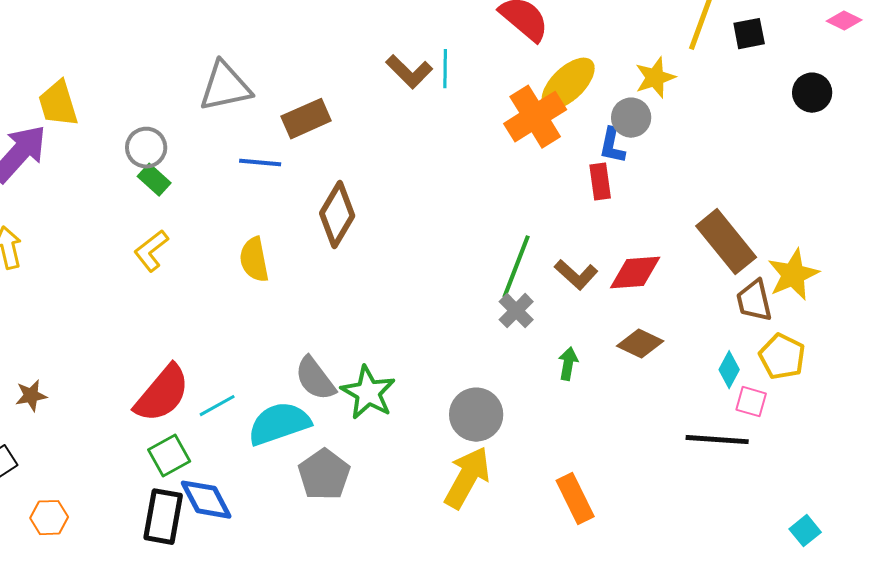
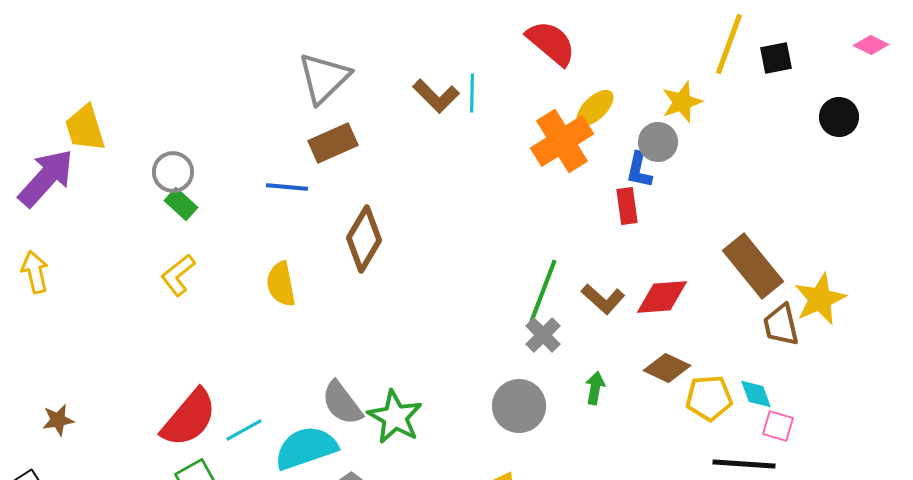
yellow ellipse: (568, 84) -> (595, 108), size x0.7
gray triangle: (225, 87) -> (324, 78), moved, turned -32
yellow pentagon: (782, 357) -> (709, 398), moved, turned -30
cyan diamond: (729, 370) -> (756, 394), turned -48
gray circle: (476, 415) -> (519, 406), moved

